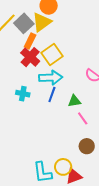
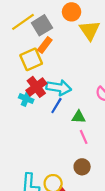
yellow triangle: (42, 22) -> (90, 30), moved, turned -40
yellow square: (52, 54) -> (31, 59), moved
red cross: (30, 57) -> (36, 87), moved

